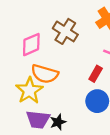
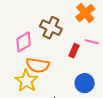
red rectangle: (96, 74) -> (74, 51), moved

